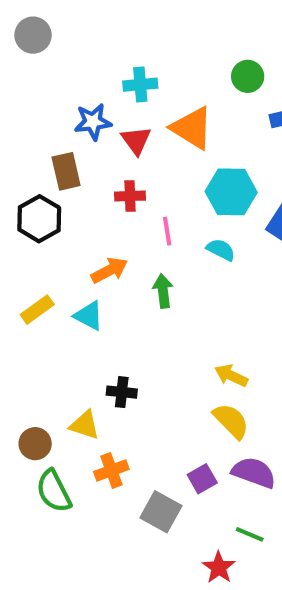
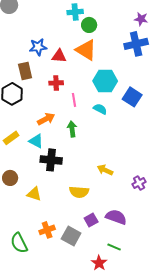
green circle: (248, 76) -> (89, 25), moved
cyan cross: (140, 85) -> (75, 12), moved
red triangle: (136, 140) -> (59, 56), turned -49
black cross: (122, 392) -> (51, 160), moved, size x1.5
yellow semicircle: (231, 421) -> (79, 192), moved, turned 138
brown circle: (35, 444) -> (10, 178), moved
orange cross: (111, 470) -> (47, 230), moved
green semicircle: (54, 491) -> (19, 243), moved

